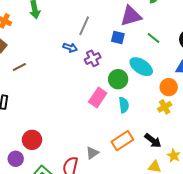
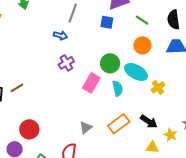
purple cross: (93, 58) -> (66, 63), moved
brown line: (19, 67) -> (17, 88), moved
cyan ellipse: (141, 67) -> (136, 72), moved
orange circle: (169, 87) -> (142, 45), moved
gray triangle: (92, 153) -> (86, 128), moved

